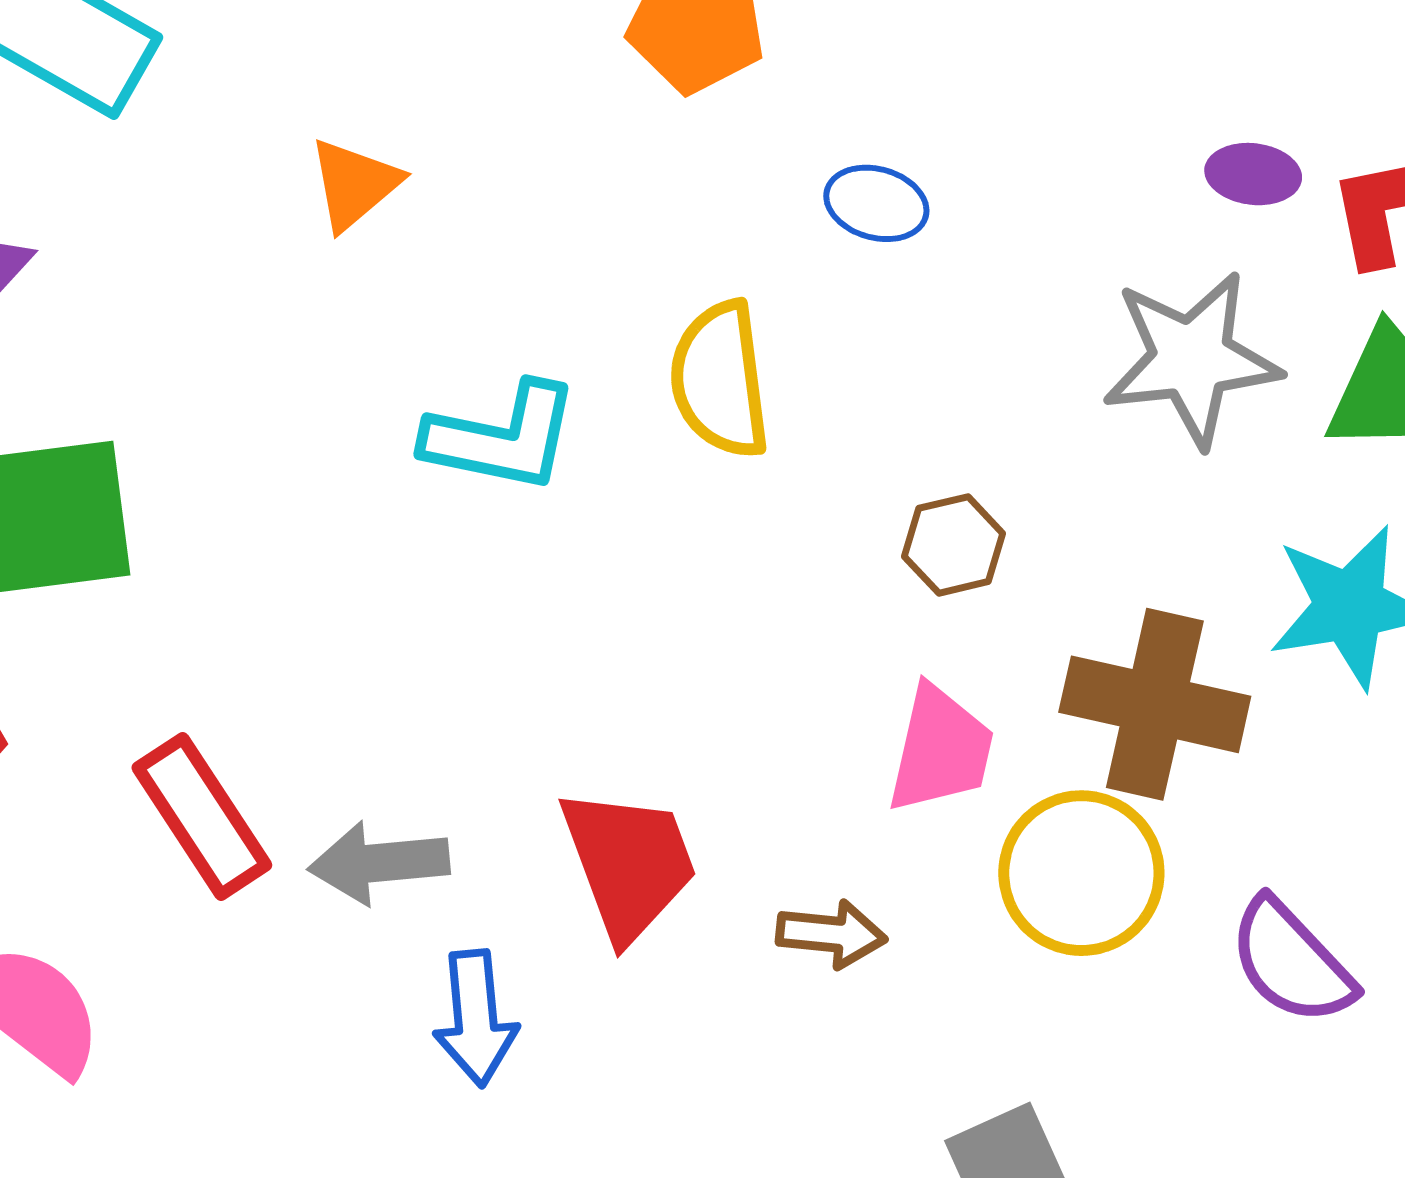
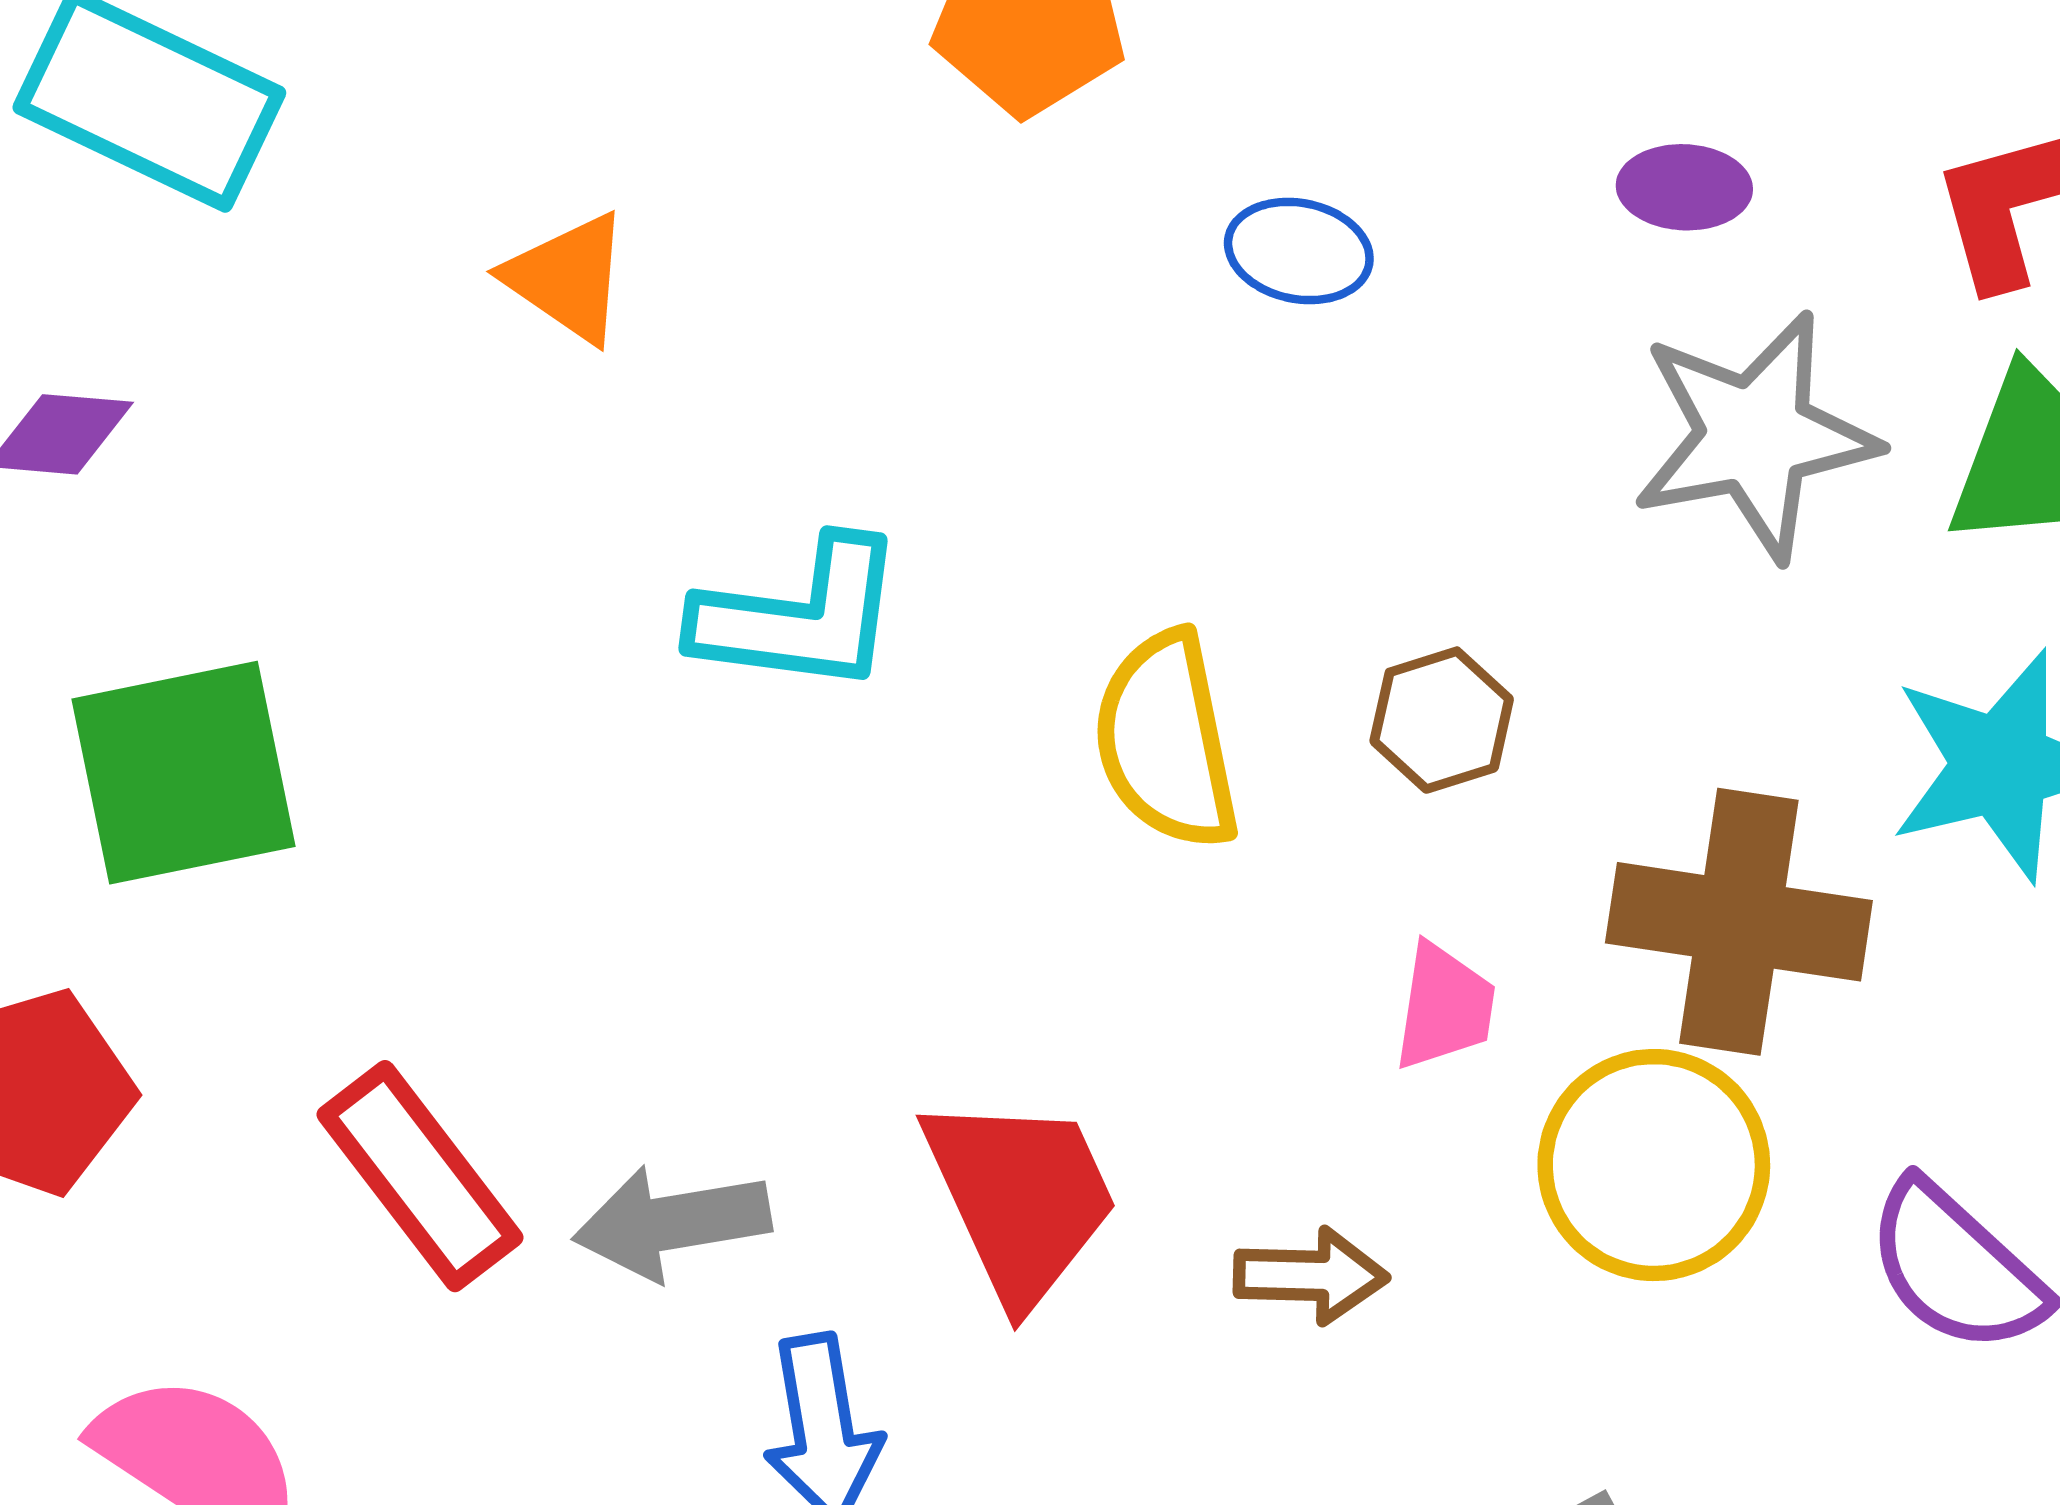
purple ellipse: (1253, 174) -> (1684, 187), moved
orange triangle: (354, 184) -> (568, 278), turned -41
yellow semicircle: (720, 380) -> (1166, 740), moved
pink trapezoid: (941, 749) -> (1444, 1007), size x0.7

